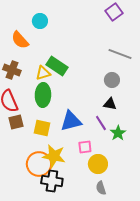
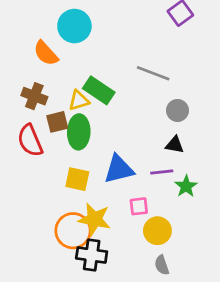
cyan circle: (40, 21) -> (74, 26), size x1.5
gray line: (120, 54) -> (153, 73), moved
brown square: (16, 122) -> (57, 122), moved
purple line: (101, 123) -> (162, 172), turned -63

